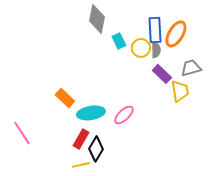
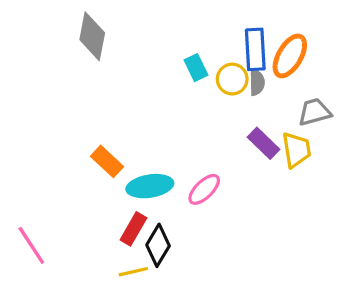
gray diamond: (97, 19) -> (92, 36), moved
purple rectangle: (162, 74) -> (263, 143), moved
pink line: (22, 133) -> (31, 245), moved

